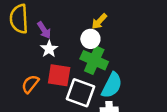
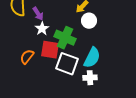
white circle: (90, 39) -> (89, 21), moved
green cross: (94, 60) -> (65, 38), moved

